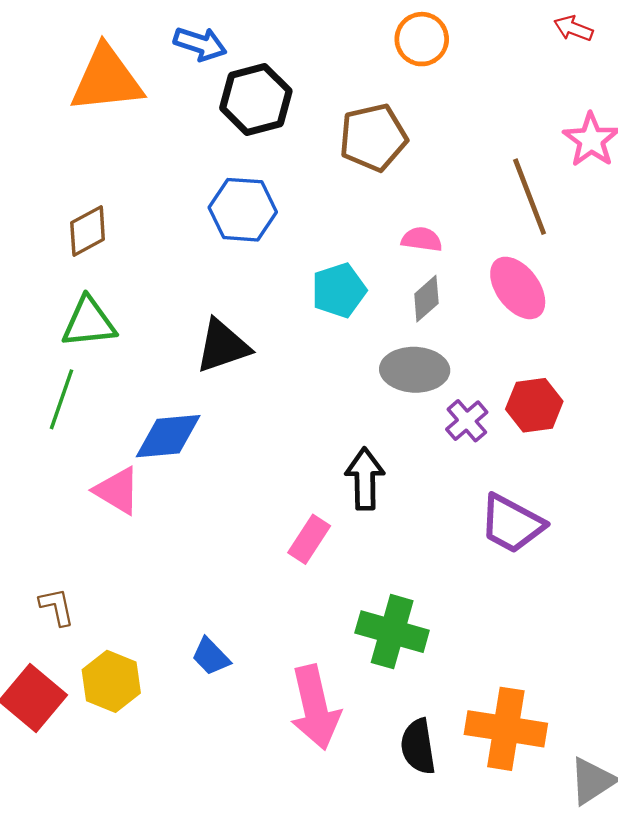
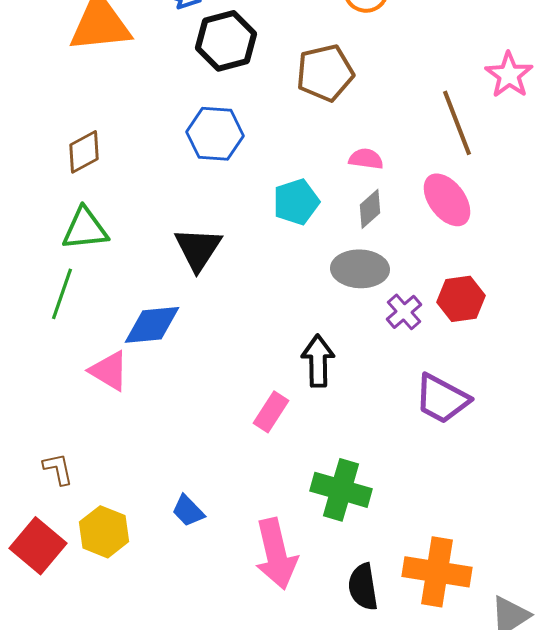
black triangle: (223, 346) -> (198, 249), turned -38

